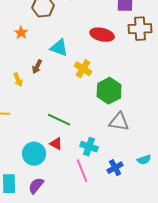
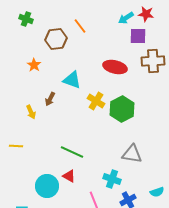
green hexagon: (109, 91) -> (122, 109), moved
cyan cross: (89, 147) -> (112, 179), moved

